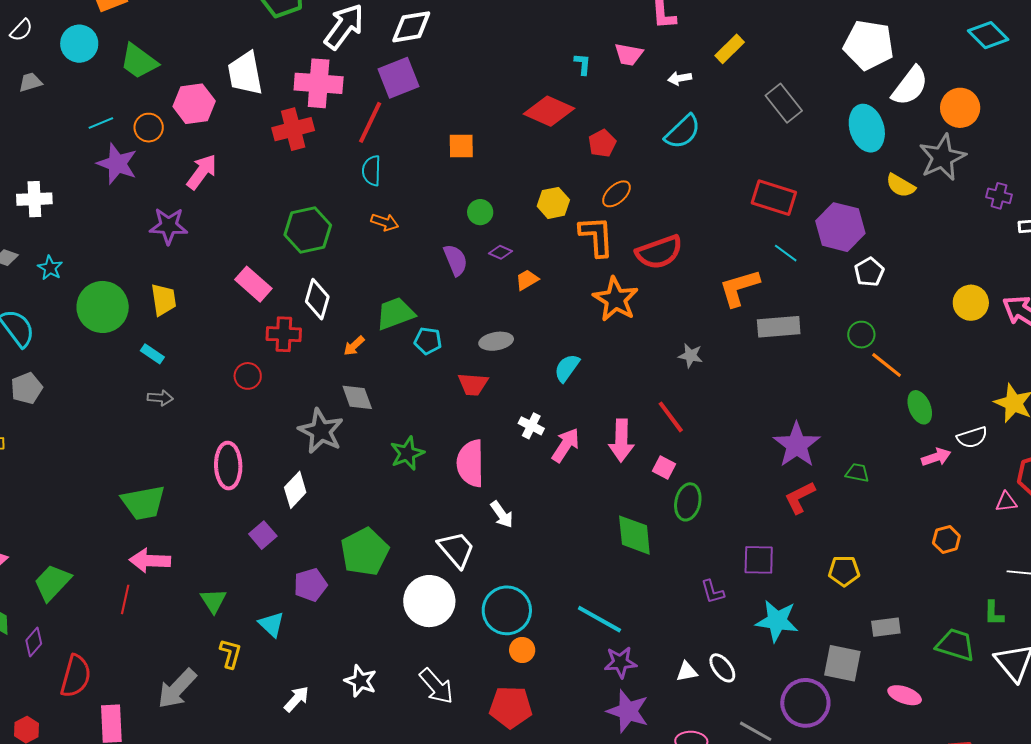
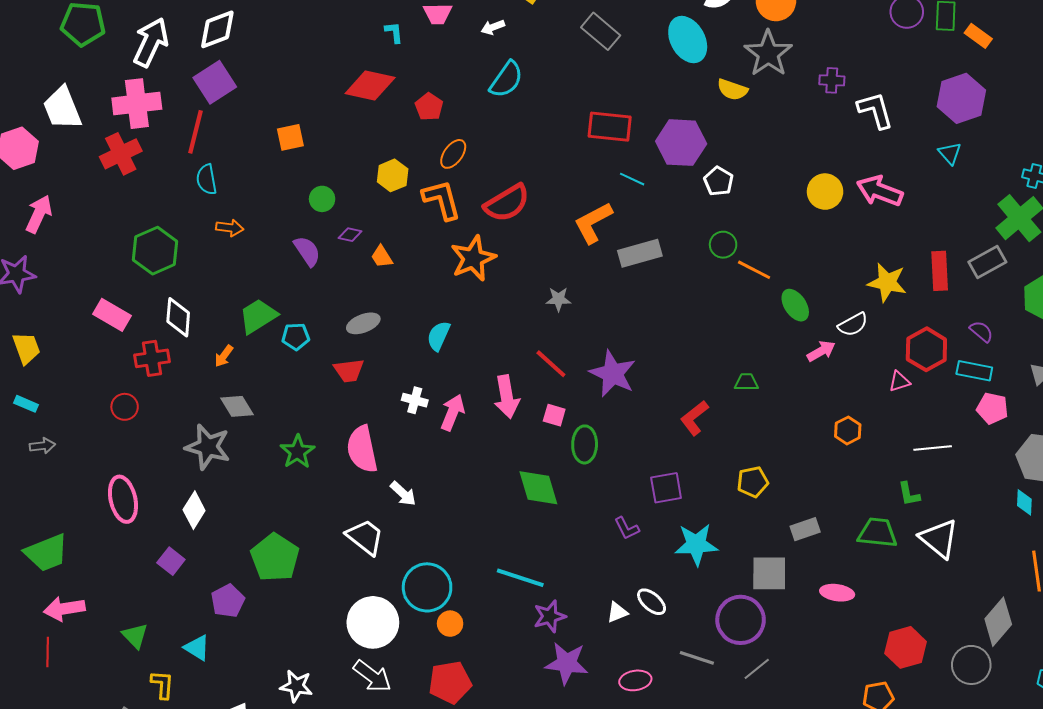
orange trapezoid: (527, 280) -> (382, 257), turned -80
orange star: (616, 299) -> (473, 258), turned 30
purple star: (797, 445) -> (613, 374), moved
white circle: (429, 601) -> (373, 622), moved

